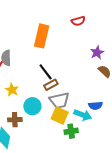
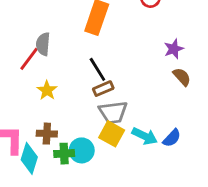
cyan circle: (32, 106) -> (82, 150), moved
blue semicircle: (95, 106) -> (172, 138), moved, turned -48
green cross: (71, 131) -> (64, 154), moved

